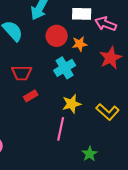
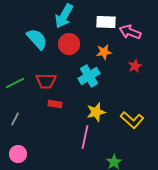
red circle: (57, 36) -> (69, 44), moved
red star: (111, 58) -> (135, 66), size x0.6
red rectangle: (31, 96) -> (55, 104), turned 40

